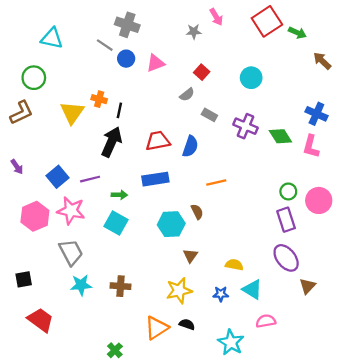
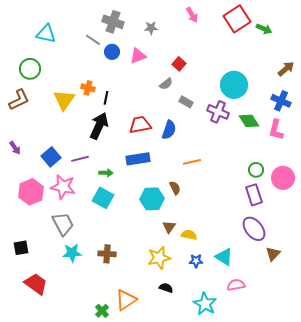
gray star: (194, 32) -> (151, 28), moved
brown arrow: (322, 61) -> (286, 69), moved, turned 96
cyan circle: (251, 78) -> (234, 85), moved, size x1.4
yellow semicircle: (234, 265) -> (189, 235), moved
orange triangle: (157, 328) -> (126, 300), moved

